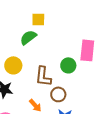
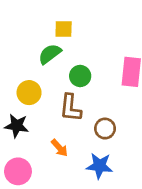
green circle: (68, 65) -> (80, 76), moved
brown circle: (58, 94) -> (105, 129), moved

